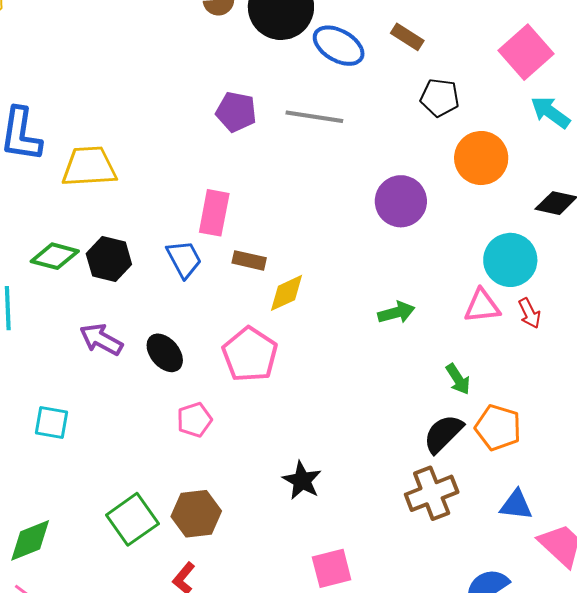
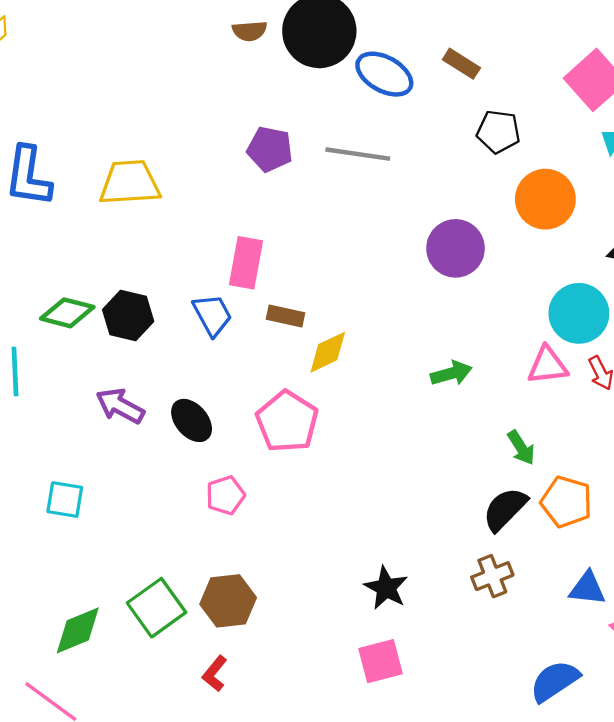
yellow trapezoid: (89, 167) -> (130, 183), moved
black star: (302, 480) -> (386, 588), moved
brown cross: (432, 493) -> (492, 576), size x0.7
green diamond: (30, 540) -> (78, 630), moved

